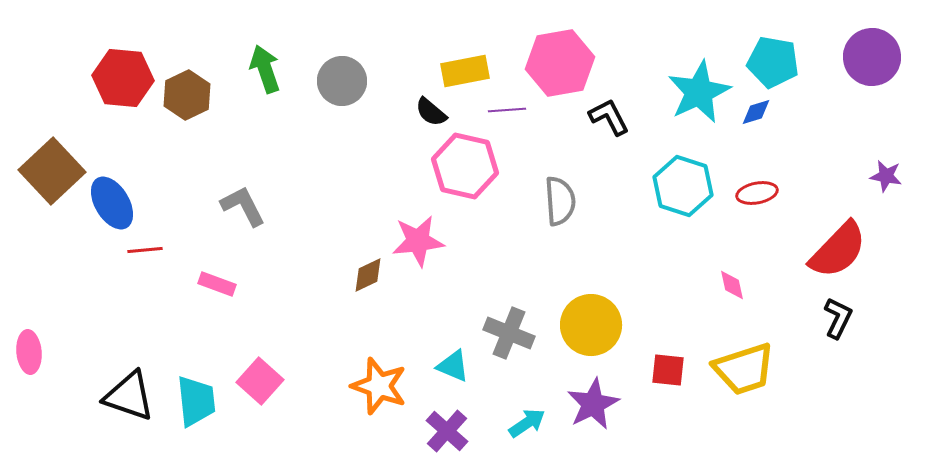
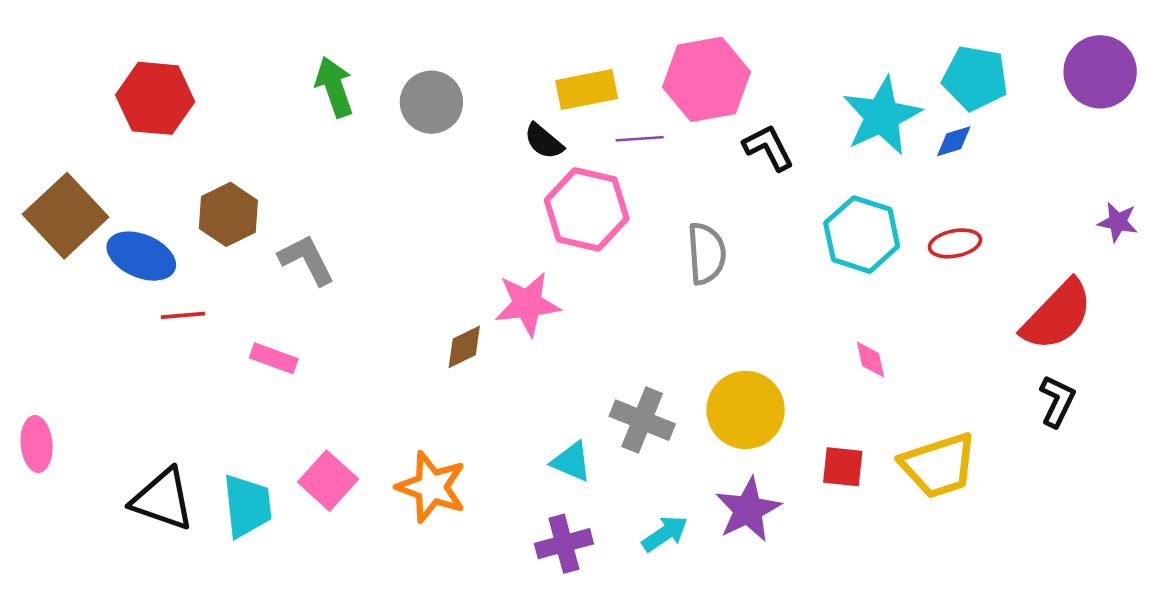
brown hexagon: (187, 95) -> (228, 214), moved
blue ellipse: (112, 203) -> (141, 256), turned -36
pink diamond: (732, 285) -> (870, 359), moved
orange star: (379, 386) -> (431, 487), moved
purple cross: (447, 431) -> (564, 544), turned 33

